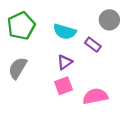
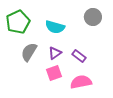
purple rectangle: (93, 45) -> (79, 56), moved
gray semicircle: (18, 68) -> (29, 52), moved

